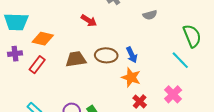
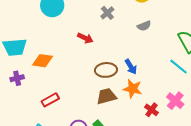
brown trapezoid: (76, 59) -> (106, 96), moved
red rectangle: (37, 65) -> (50, 100), moved, turned 30
red cross: (140, 101) -> (151, 110), moved

